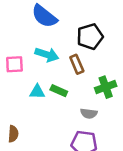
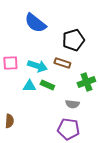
cyan arrow: (47, 55) -> (37, 66), moved
brown rectangle: (77, 64) -> (62, 63), turned -49

